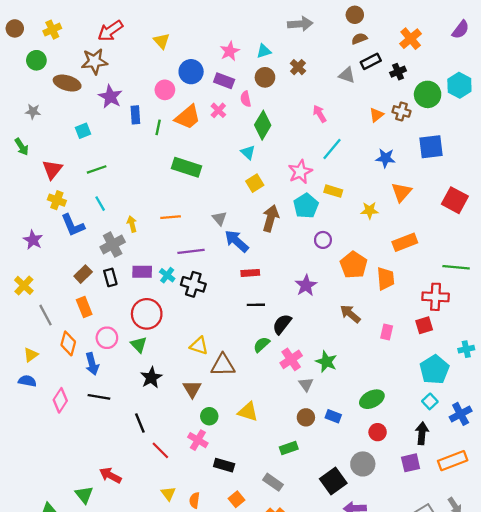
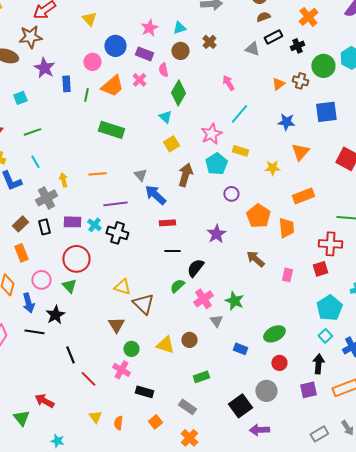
brown triangle: (223, 365) -> (143, 304), turned 45
black star: (151, 378) -> (55, 315), moved
brown circle: (306, 417) -> (189, 340), moved

